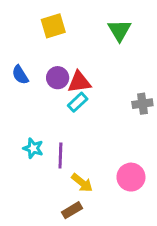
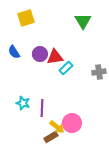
yellow square: (53, 26) -> (26, 18), moved
cyan rectangle: (78, 102) -> (66, 68), moved
pink circle: (131, 177) -> (72, 123), moved
brown rectangle: (72, 210) -> (51, 137), moved

